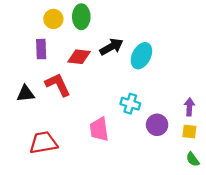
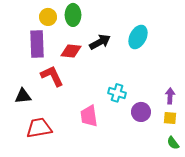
purple rectangle: (41, 49) -> (37, 44), size x1.5
cyan ellipse: (141, 56) -> (138, 37), moved
black triangle: (26, 94) -> (23, 96), moved

